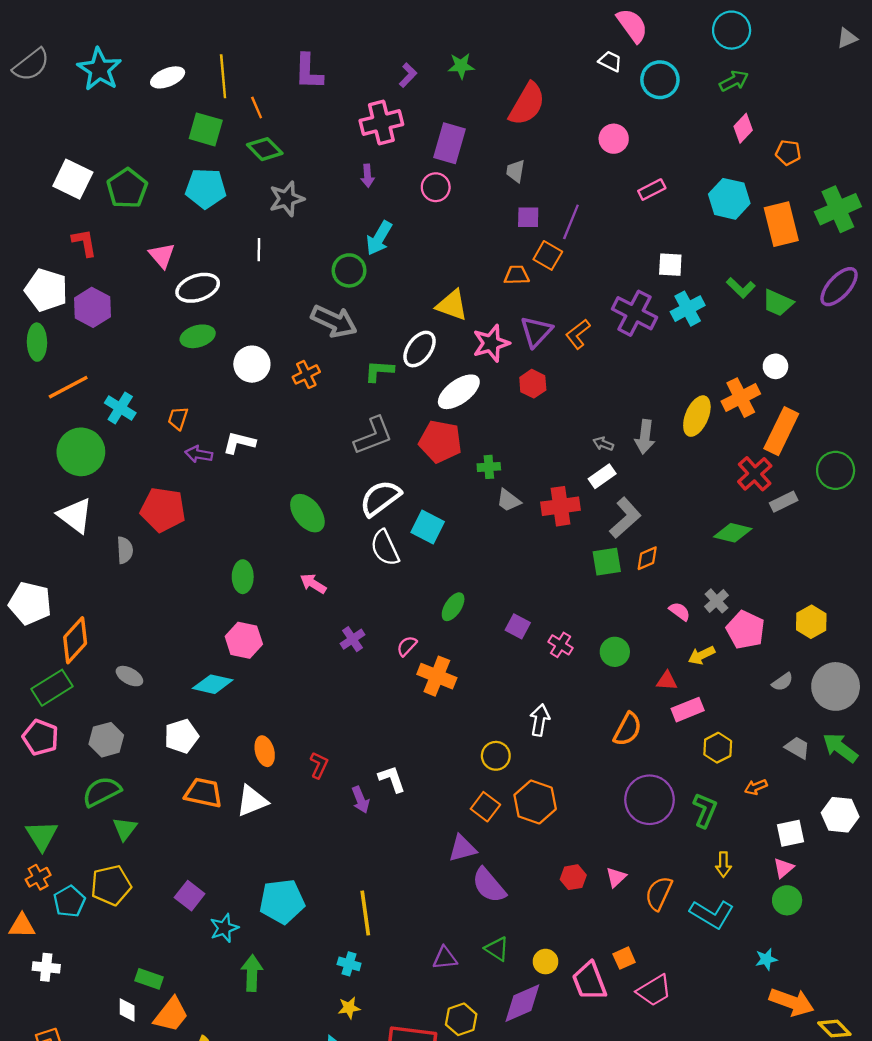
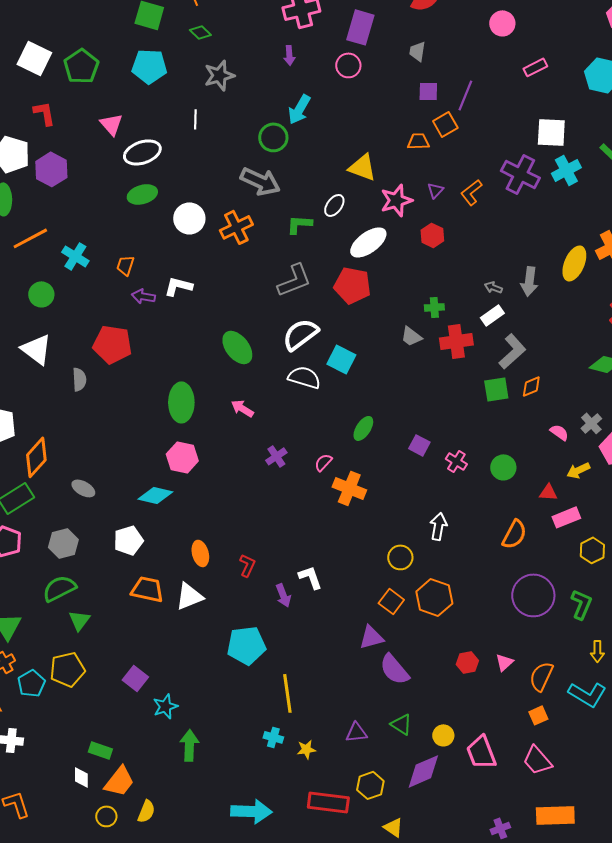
green diamond: (265, 149) -> (200, 32), size x0.7
orange square: (548, 255) -> (445, 124), turned 30
white square: (670, 265) -> (551, 132), size x1.4
purple triangle: (536, 332) -> (435, 190), size x0.6
white ellipse: (420, 349) -> (334, 205), size x0.7
orange cross: (306, 374) -> (236, 227), size x1.4
green circle: (81, 452) -> (41, 294), size x0.6
green cross: (489, 467) -> (434, 307), moved
white semicircle: (385, 548) -> (304, 377), turned 132
green ellipse: (243, 577) -> (181, 402), size x1.4
cyan pentagon: (282, 901) -> (246, 645), moved
orange square: (624, 958) -> (538, 715), moved
pink trapezoid: (654, 990) -> (537, 760), turned 80
yellow star: (349, 1008) -> (306, 749), moved

